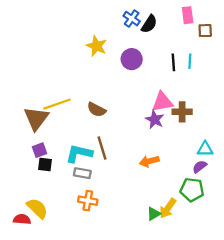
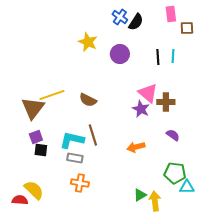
pink triangle: (162, 102) -> (148, 93), turned 50
cyan triangle: (205, 149) -> (187, 187), moved
purple semicircle: (200, 167) -> (173, 135), moved, turned 72
yellow arrow: (168, 208) -> (155, 201), moved, turned 138

